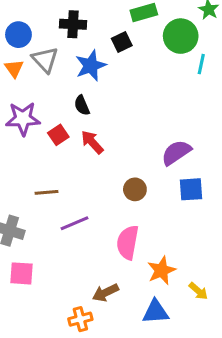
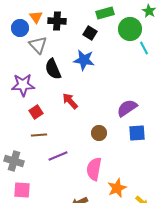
black square: (122, 42) -> (90, 33), turned -32
cyan line: (201, 64) -> (144, 48), turned -40
blue star: (91, 66) -> (84, 60), moved, turned 30
orange triangle: (14, 68) -> (36, 17), moved
black semicircle: (82, 105) -> (53, 69), moved, size x1.5
red square: (58, 135) -> (36, 112), moved

